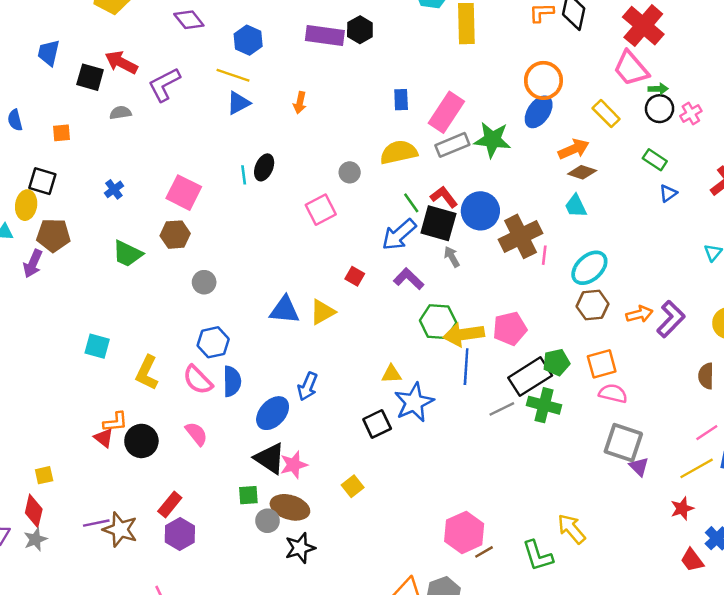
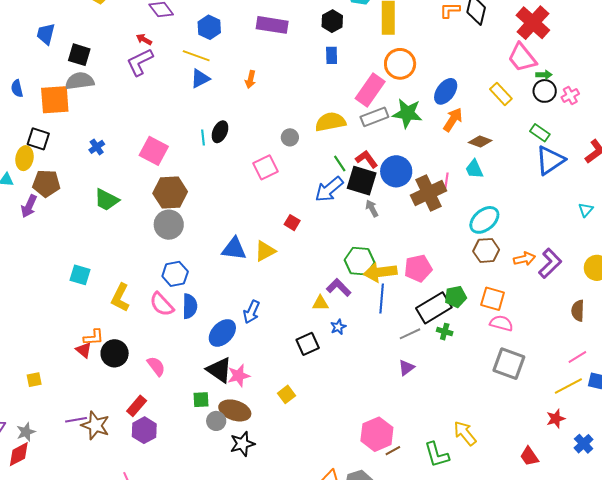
black hexagon: (360, 30) -> (332, 21), moved
red arrow: (121, 62) -> (144, 39), moved, size x0.6
orange circle: (543, 80) -> (400, 64), moved
blue rectangle: (401, 100) -> (332, 55), moved
gray semicircle: (120, 113) -> (80, 81), moved, size x1.6
orange square: (61, 133) -> (55, 100), size x2.0
orange arrow: (574, 149) -> (453, 120), moved, turned -35
blue triangle: (668, 193) -> (550, 160), size x2.0
brown hexagon: (175, 235) -> (170, 192), moved, size x1.4
pink line: (544, 255) -> (446, 180), moved
purple L-shape: (409, 279) -> (339, 288), moved
gray circle: (204, 282) -> (169, 225), size x1.5
orange square: (602, 364) -> (493, 299), turned 30
blue star: (414, 402) -> (338, 327), size x0.5
green cross: (544, 405) -> (445, 332), size x0.6
pink semicircle: (196, 434) -> (156, 366), moved
purple triangle: (639, 467) -> (406, 368), moved, turned 36
red diamond: (34, 511) -> (19, 454), moved, turned 48
red trapezoid: (692, 560) -> (529, 456), moved

